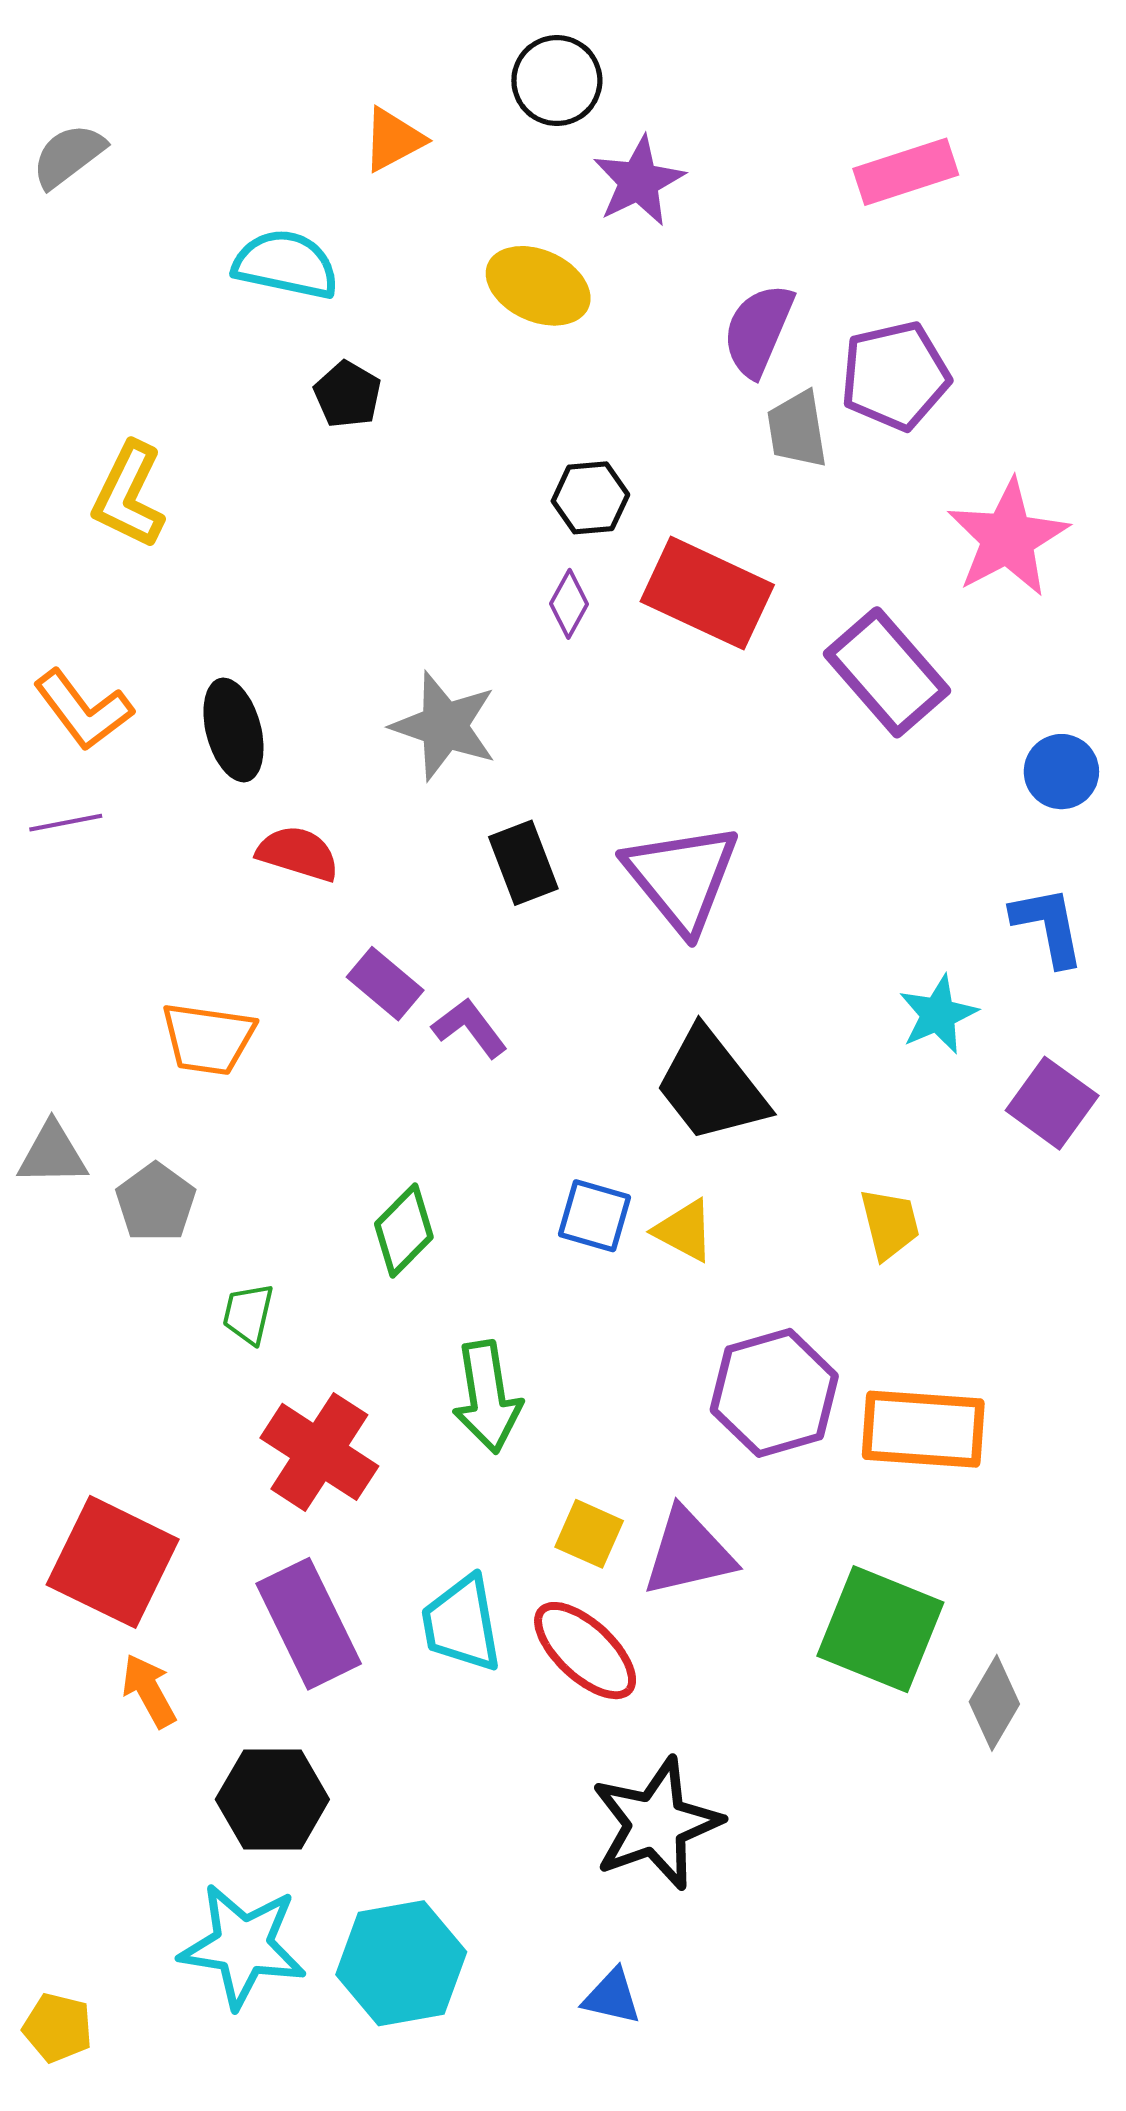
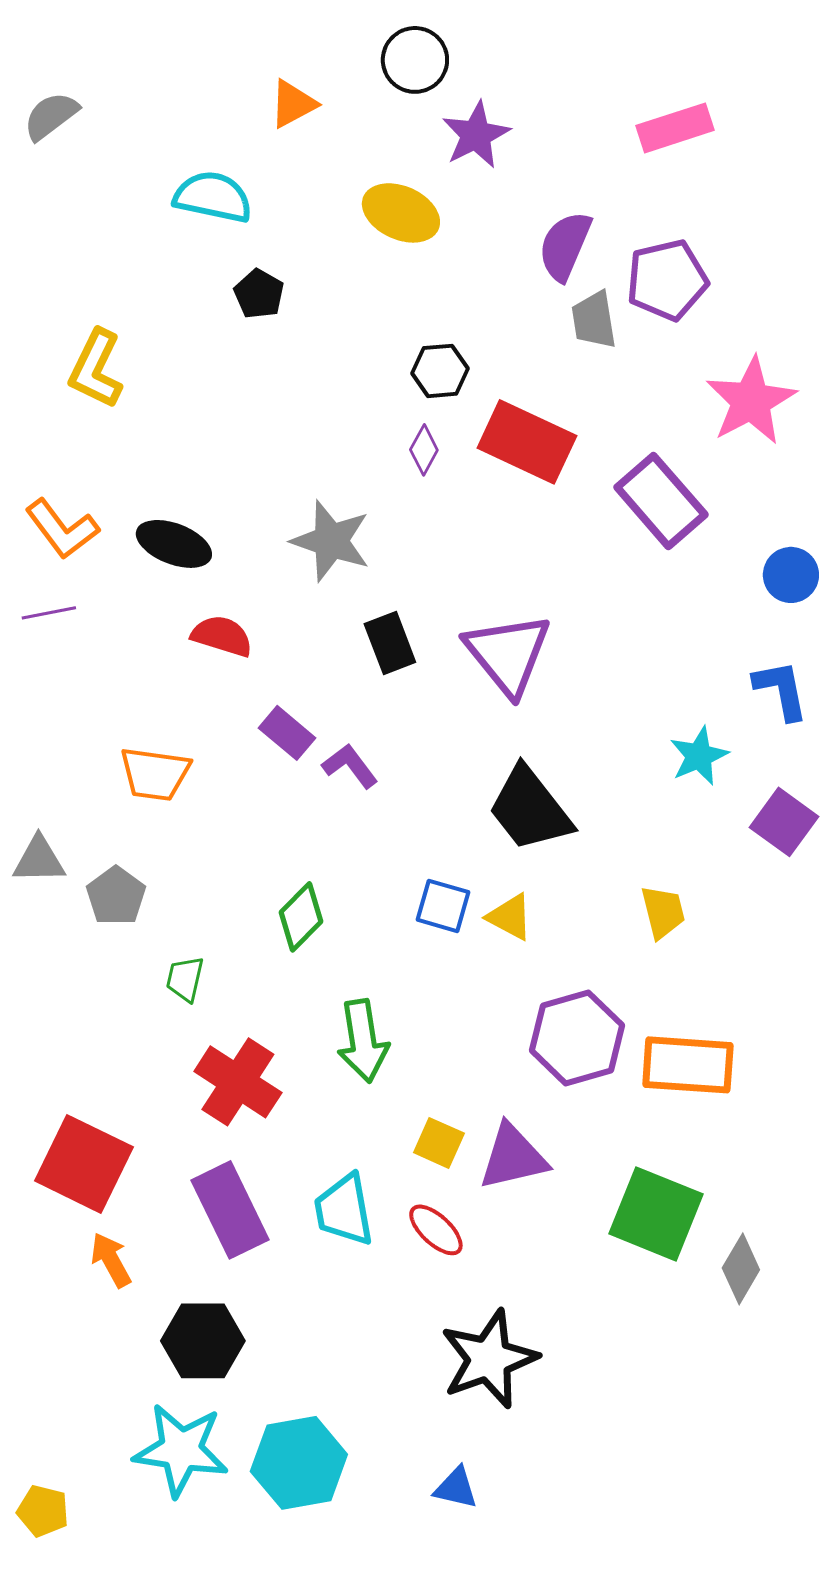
black ellipse: (233, 730) -> (174, 544), turned -54
red ellipse: (585, 1651) -> (436, 1230), size x0.7

